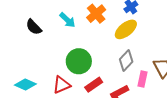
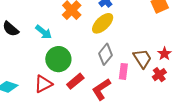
cyan arrow: (67, 20) -> (44, 32), moved

